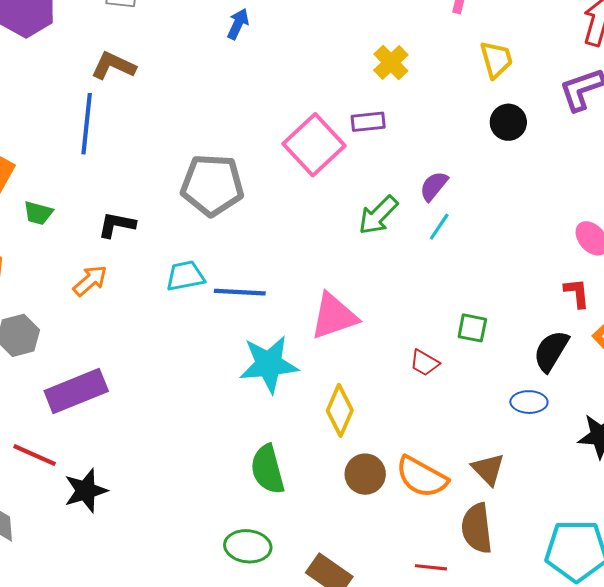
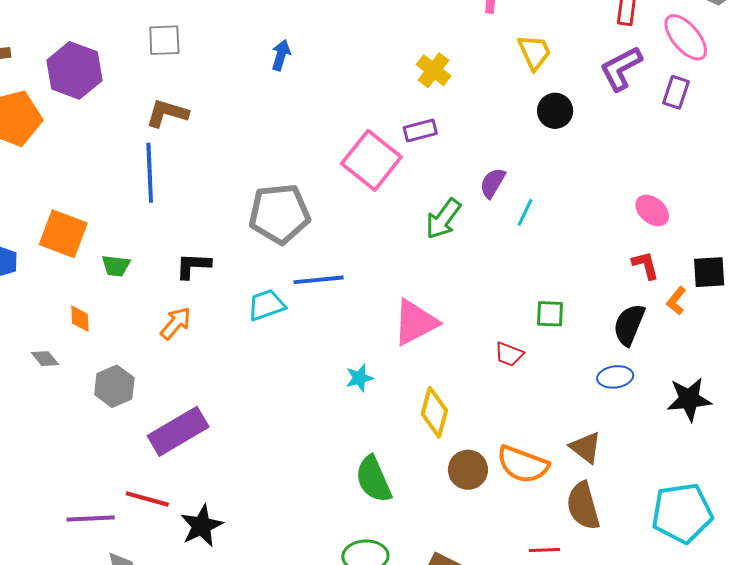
cyan line: (439, 227) -> (525, 212), moved
blue line: (240, 292) -> (319, 280), moved
cyan star: (269, 364) -> (359, 378), size x0.5

